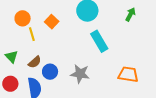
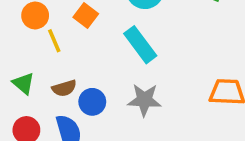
cyan rectangle: (99, 41) -> (140, 45), moved
brown semicircle: (35, 62) -> (64, 88), turned 32

